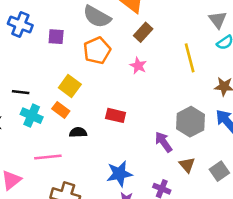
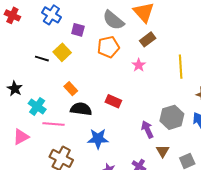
yellow square: (70, 86) -> (62, 52), moved
black line: (21, 92) -> (42, 59), moved
cyan cross: (32, 116) -> (37, 106), moved
black semicircle: (78, 132) -> (81, 109), size x1.5
blue star: (119, 174) -> (98, 139), moved

